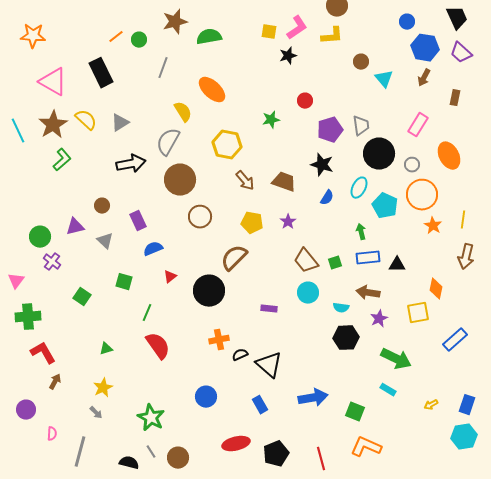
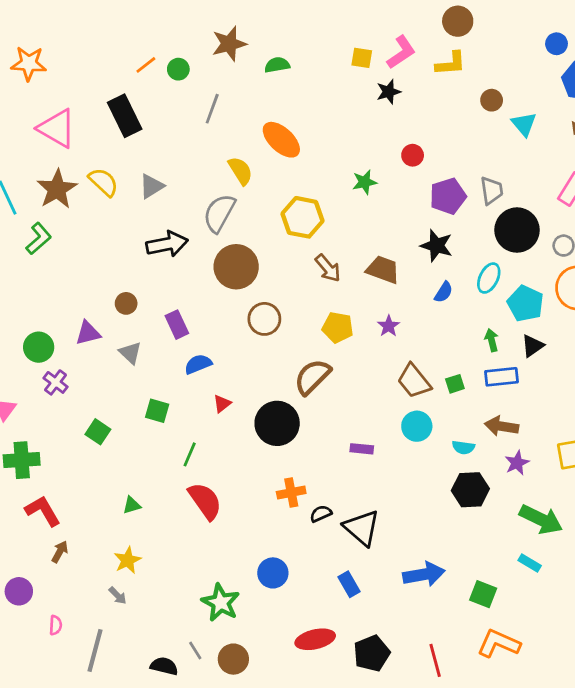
green semicircle: (209, 37) -> (277, 65), size x0.7
green L-shape: (62, 160) -> (39, 238), moved
black triangle: (397, 265) -> (533, 346), moved, turned -36
green star: (151, 418) -> (221, 603), moved

